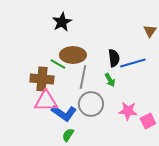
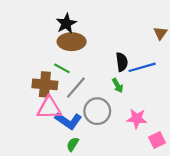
brown ellipse: (73, 55) -> (72, 42), moved
gray line: (83, 77) -> (76, 88), moved, turned 30
pink square: (148, 121) -> (157, 140), moved

